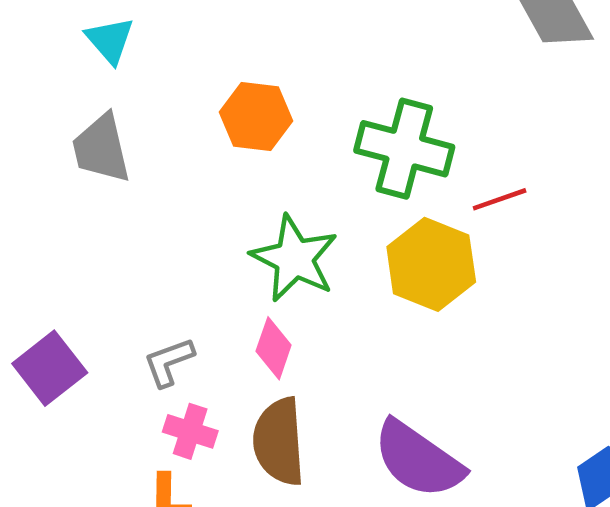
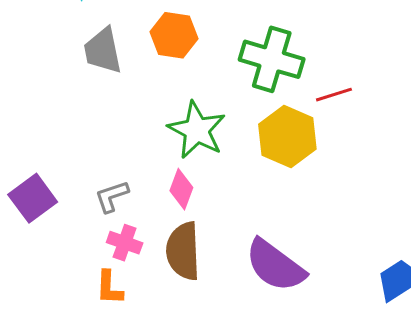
gray trapezoid: (101, 148) -> (103, 51), moved

